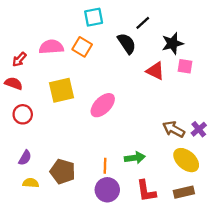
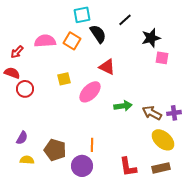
black semicircle: (127, 43) -> (98, 34), moved
red triangle: (155, 71) -> (107, 67), moved
yellow square: (62, 90) -> (64, 79), moved, size x0.6
red circle: (23, 114) -> (25, 89), moved
purple cross: (199, 129) -> (174, 113), turned 32
green arrow: (135, 158) -> (123, 106), moved
purple circle: (107, 190) -> (82, 166), moved

